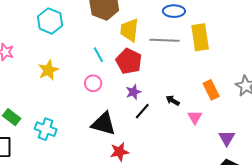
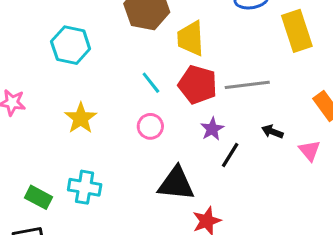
gray line: (165, 40) -> (247, 85), moved
cyan cross: (46, 129) -> (85, 187), moved

